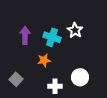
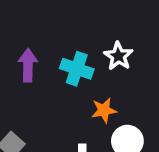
orange star: (44, 60) -> (104, 110), moved

